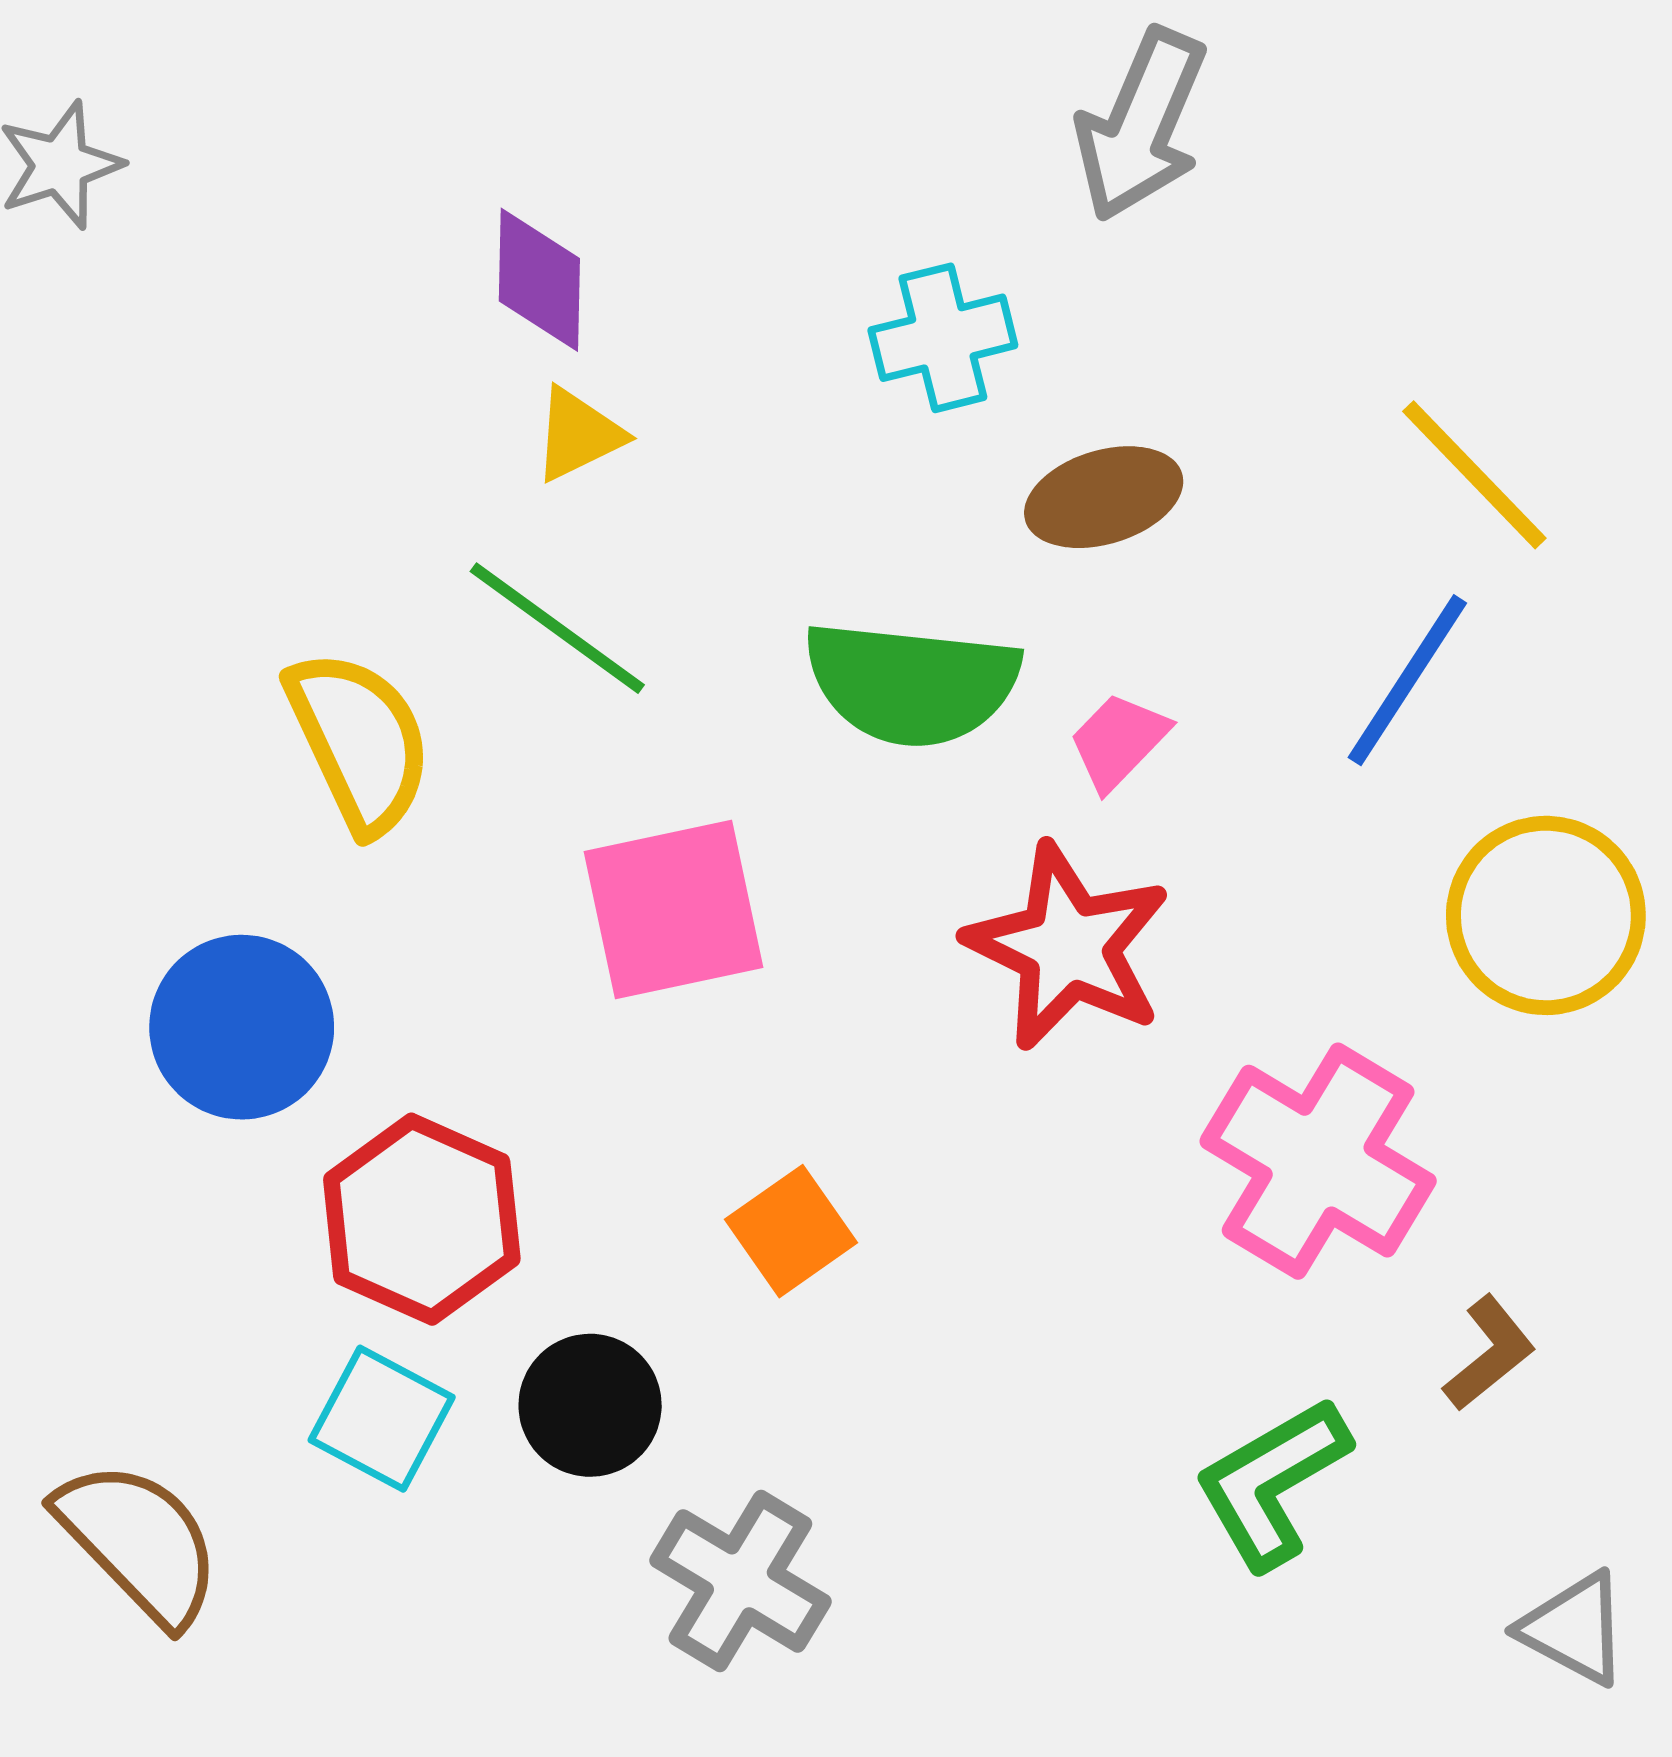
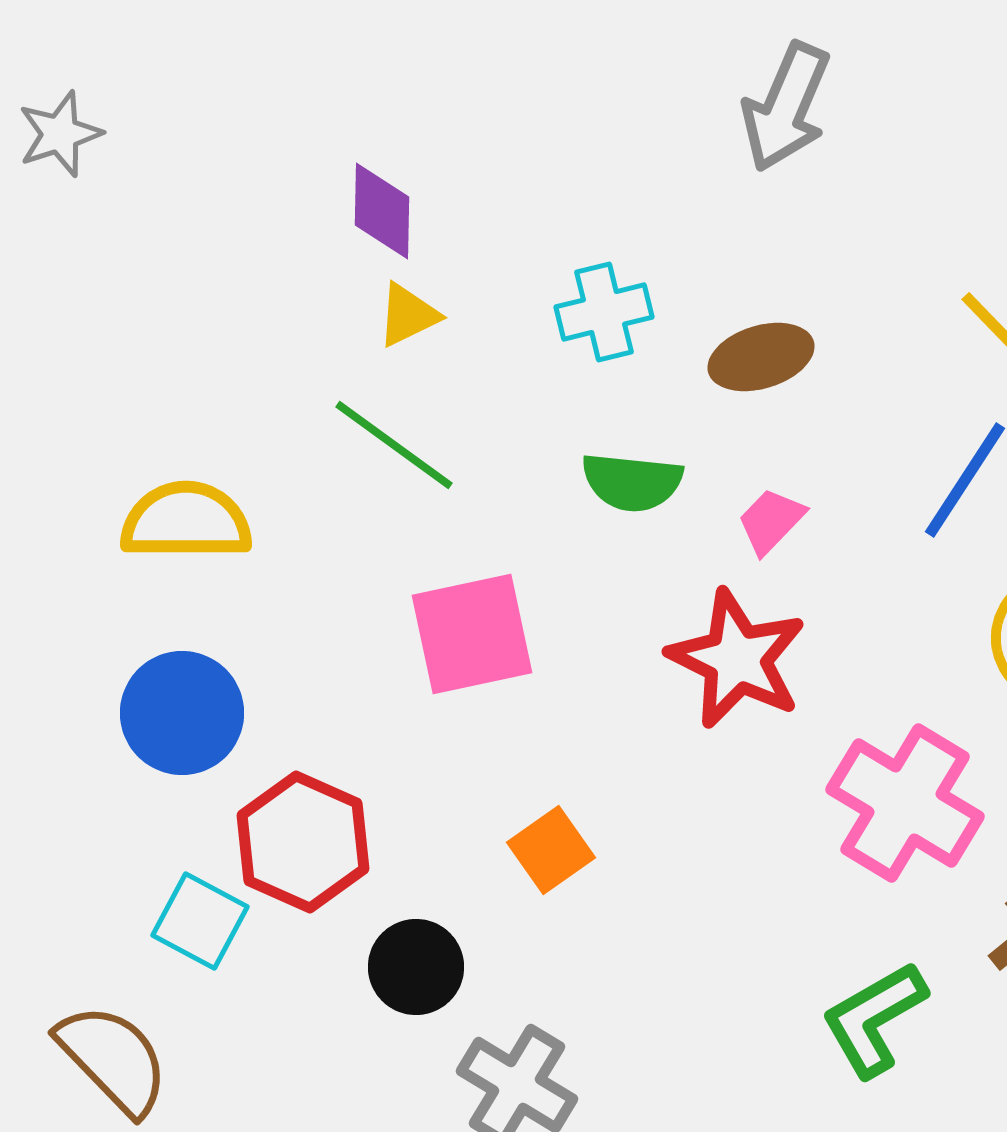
cyan cross: (943, 338) -> (604, 312), moved
green semicircle: (912, 683) -> (632, 482), size x0.7
yellow semicircle: (359, 741) -> (186, 521), moved, turned -65
cyan square: (382, 1419) -> (200, 921), moved

